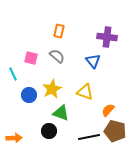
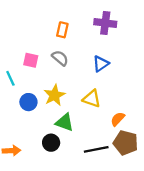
purple cross: (107, 37) -> (105, 23), moved
blue triangle: (93, 61) -> (101, 64), turned 35

